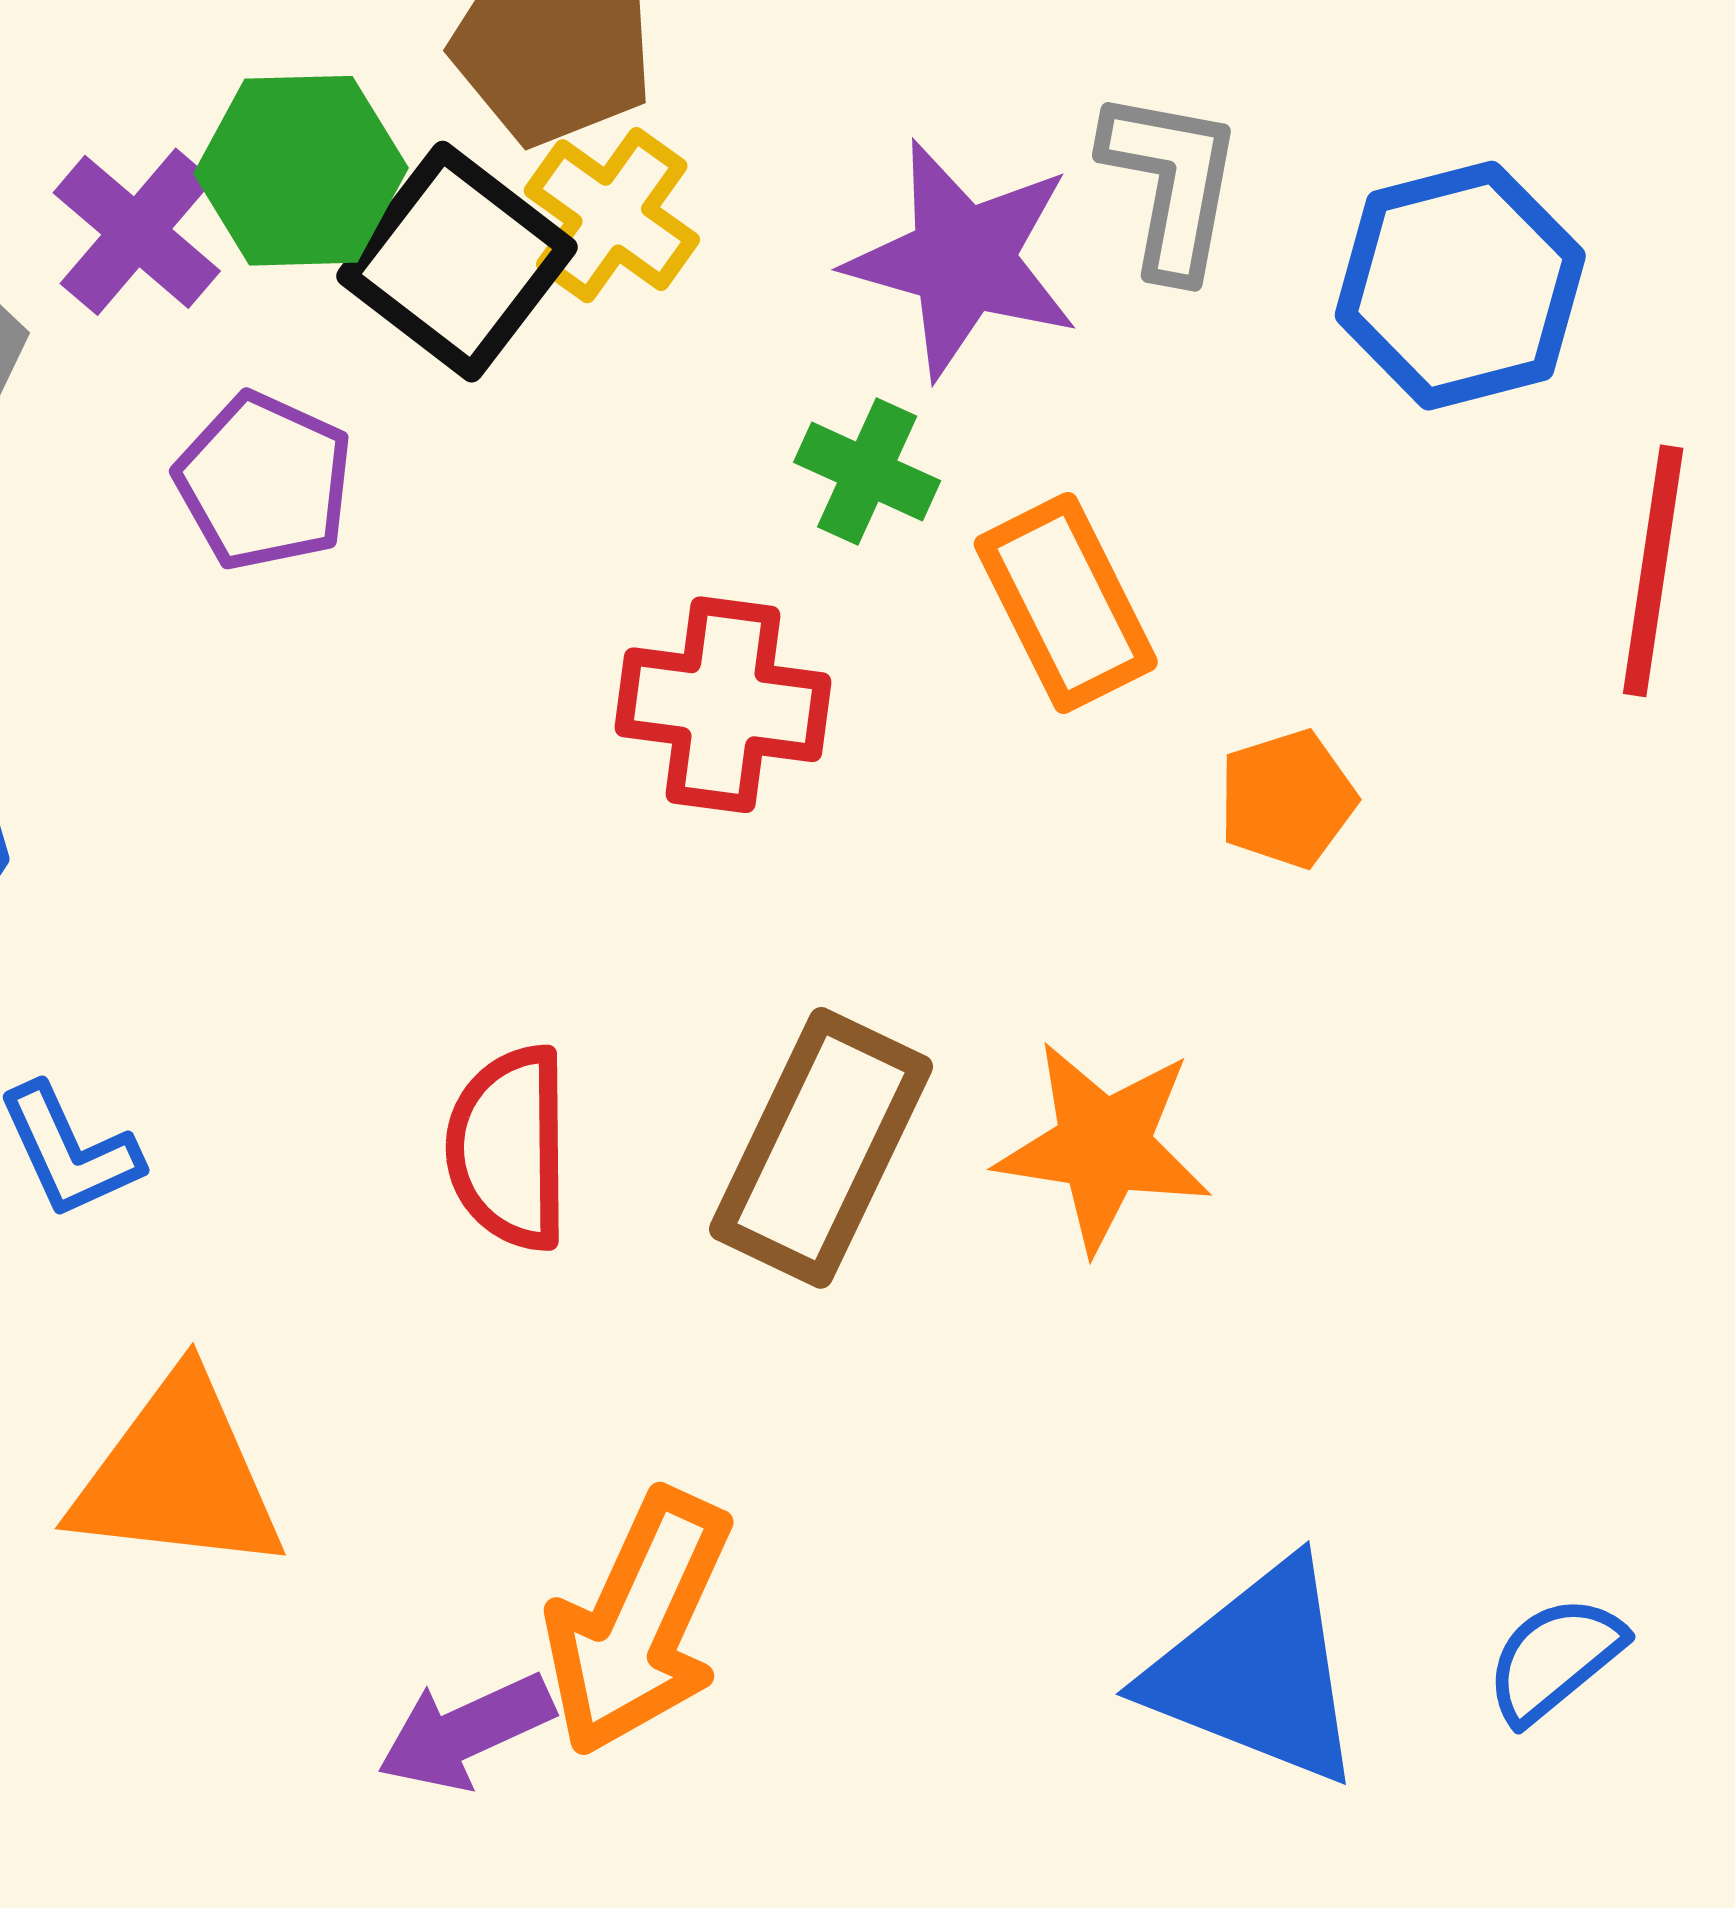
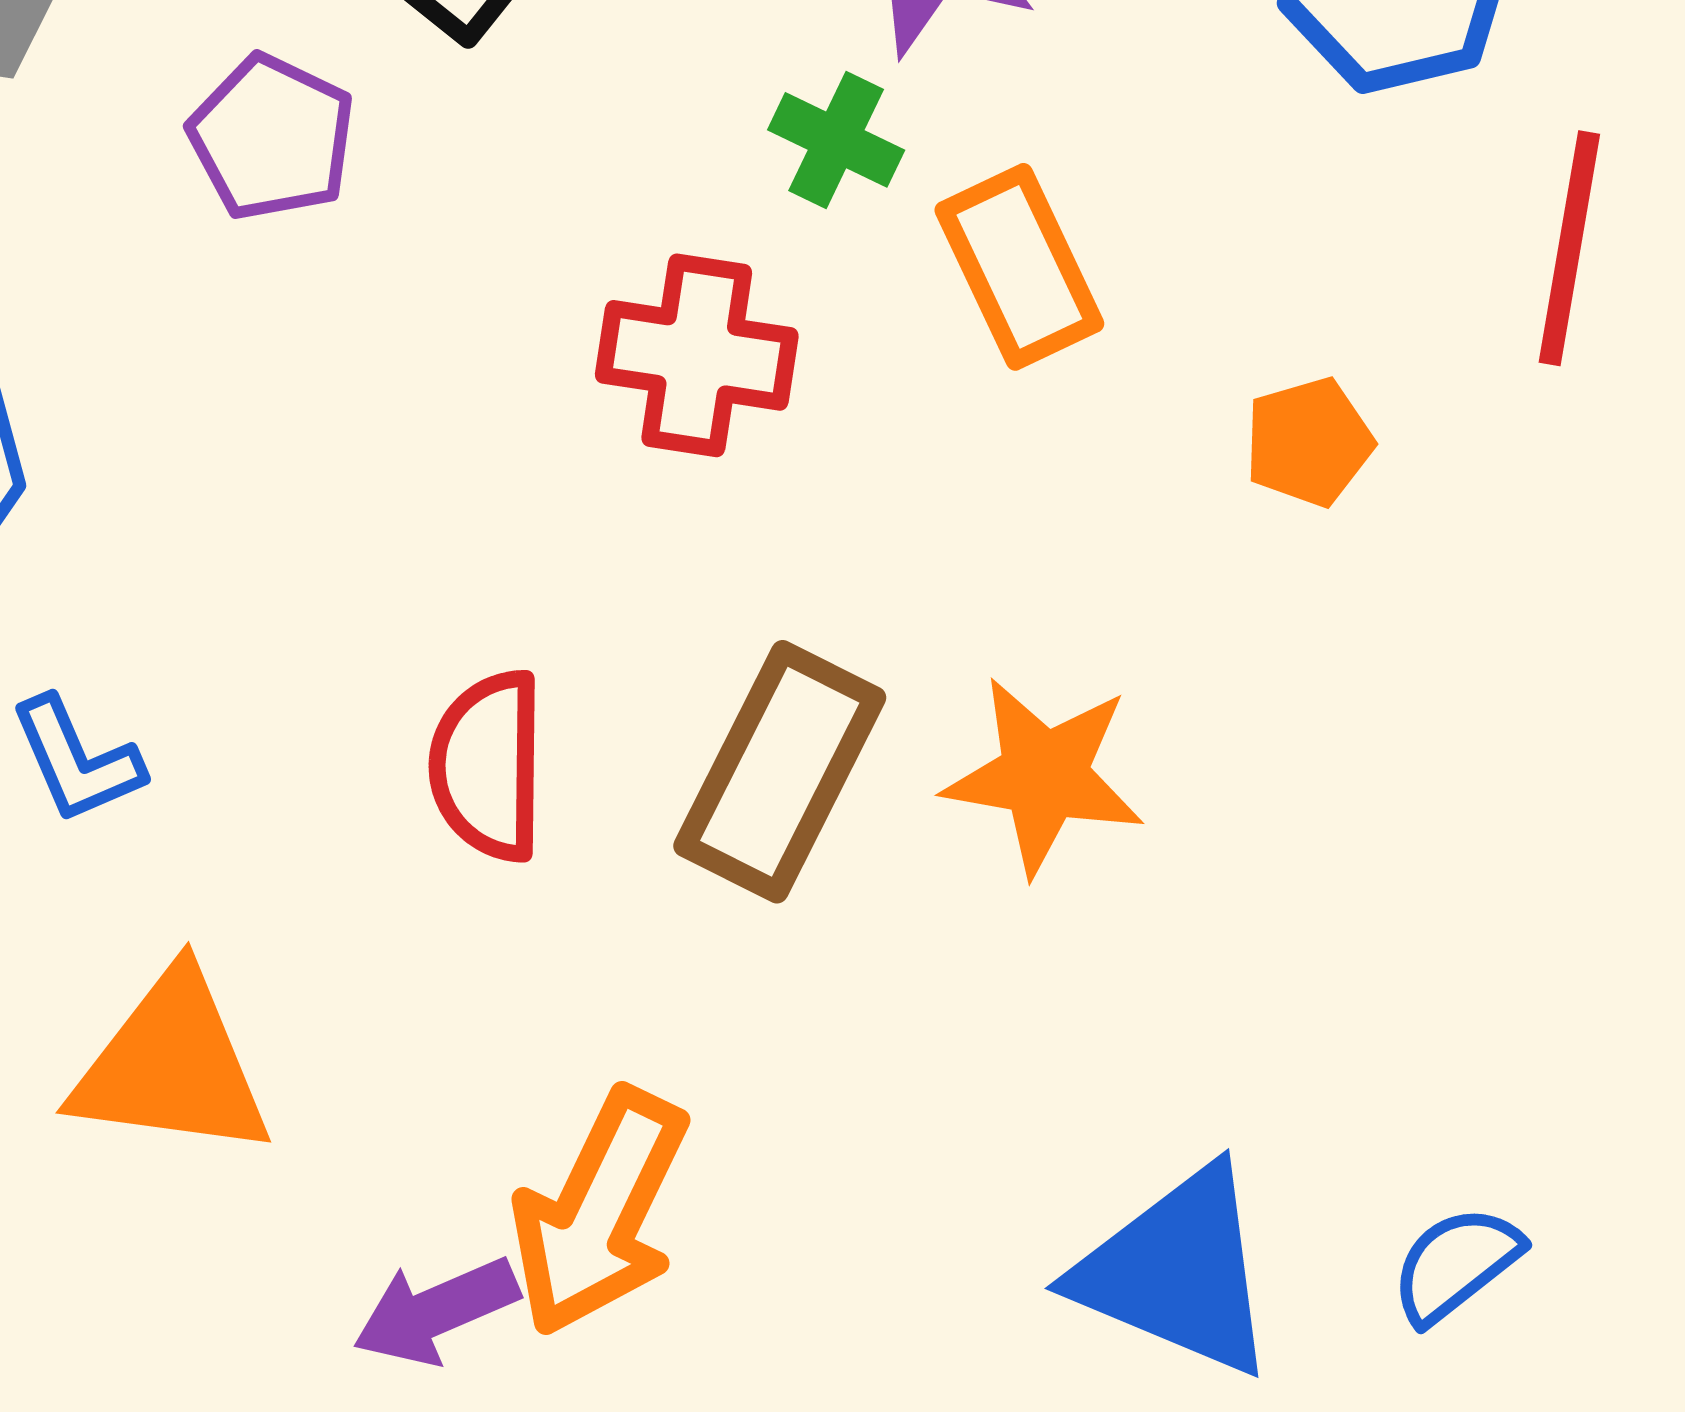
orange pentagon: (1287, 799) -> (1309, 442), moved

